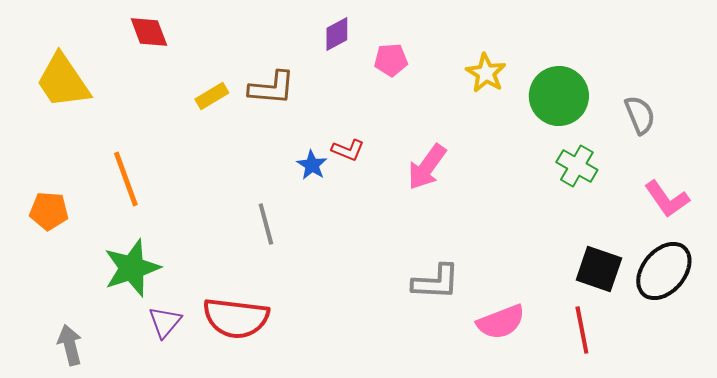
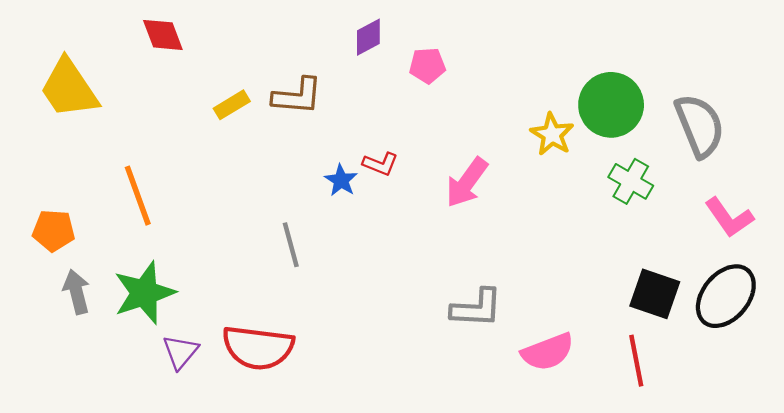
yellow star: (486, 73) -> (552, 134), moved
gray semicircle: (640, 115) -> (700, 126), size x1.5
gray arrow: (70, 345) -> (77, 292), moved

